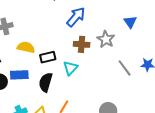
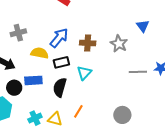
blue arrow: (76, 17) -> (59, 38), moved
brown cross: (82, 44) -> (88, 43), moved
gray line: (125, 68) -> (138, 72), turned -54

